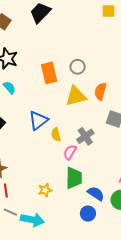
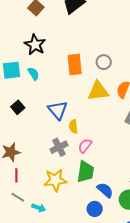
blue triangle: (38, 120) -> (58, 110), turned -40
gray cross: (85, 136) -> (59, 147), moved
yellow star: (45, 190) -> (55, 180), size x1.6
cyan arrow: (32, 220) -> (39, 208), size x0.6

